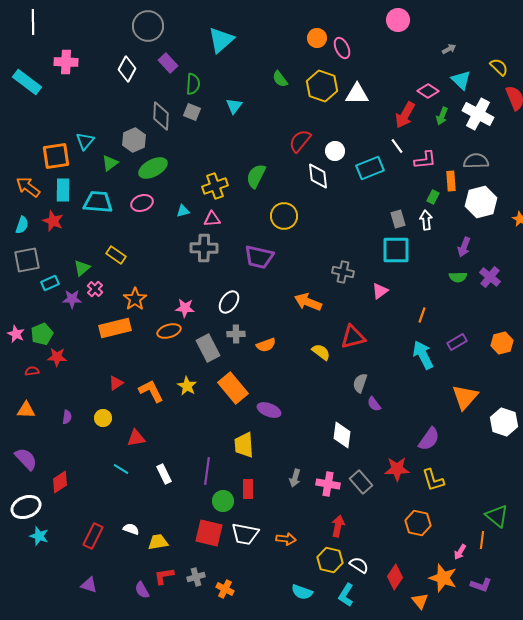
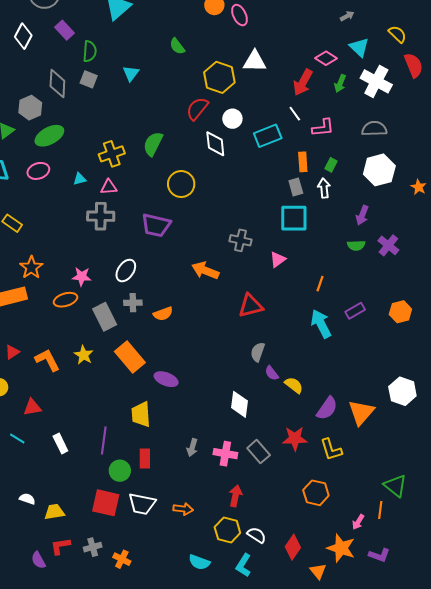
yellow hexagon: (322, 86) -> (219, 77), moved
orange rectangle: (451, 181) -> (303, 162), moved
yellow semicircle: (321, 352) -> (294, 385), moved
orange triangle: (465, 397) -> (361, 412), moved

